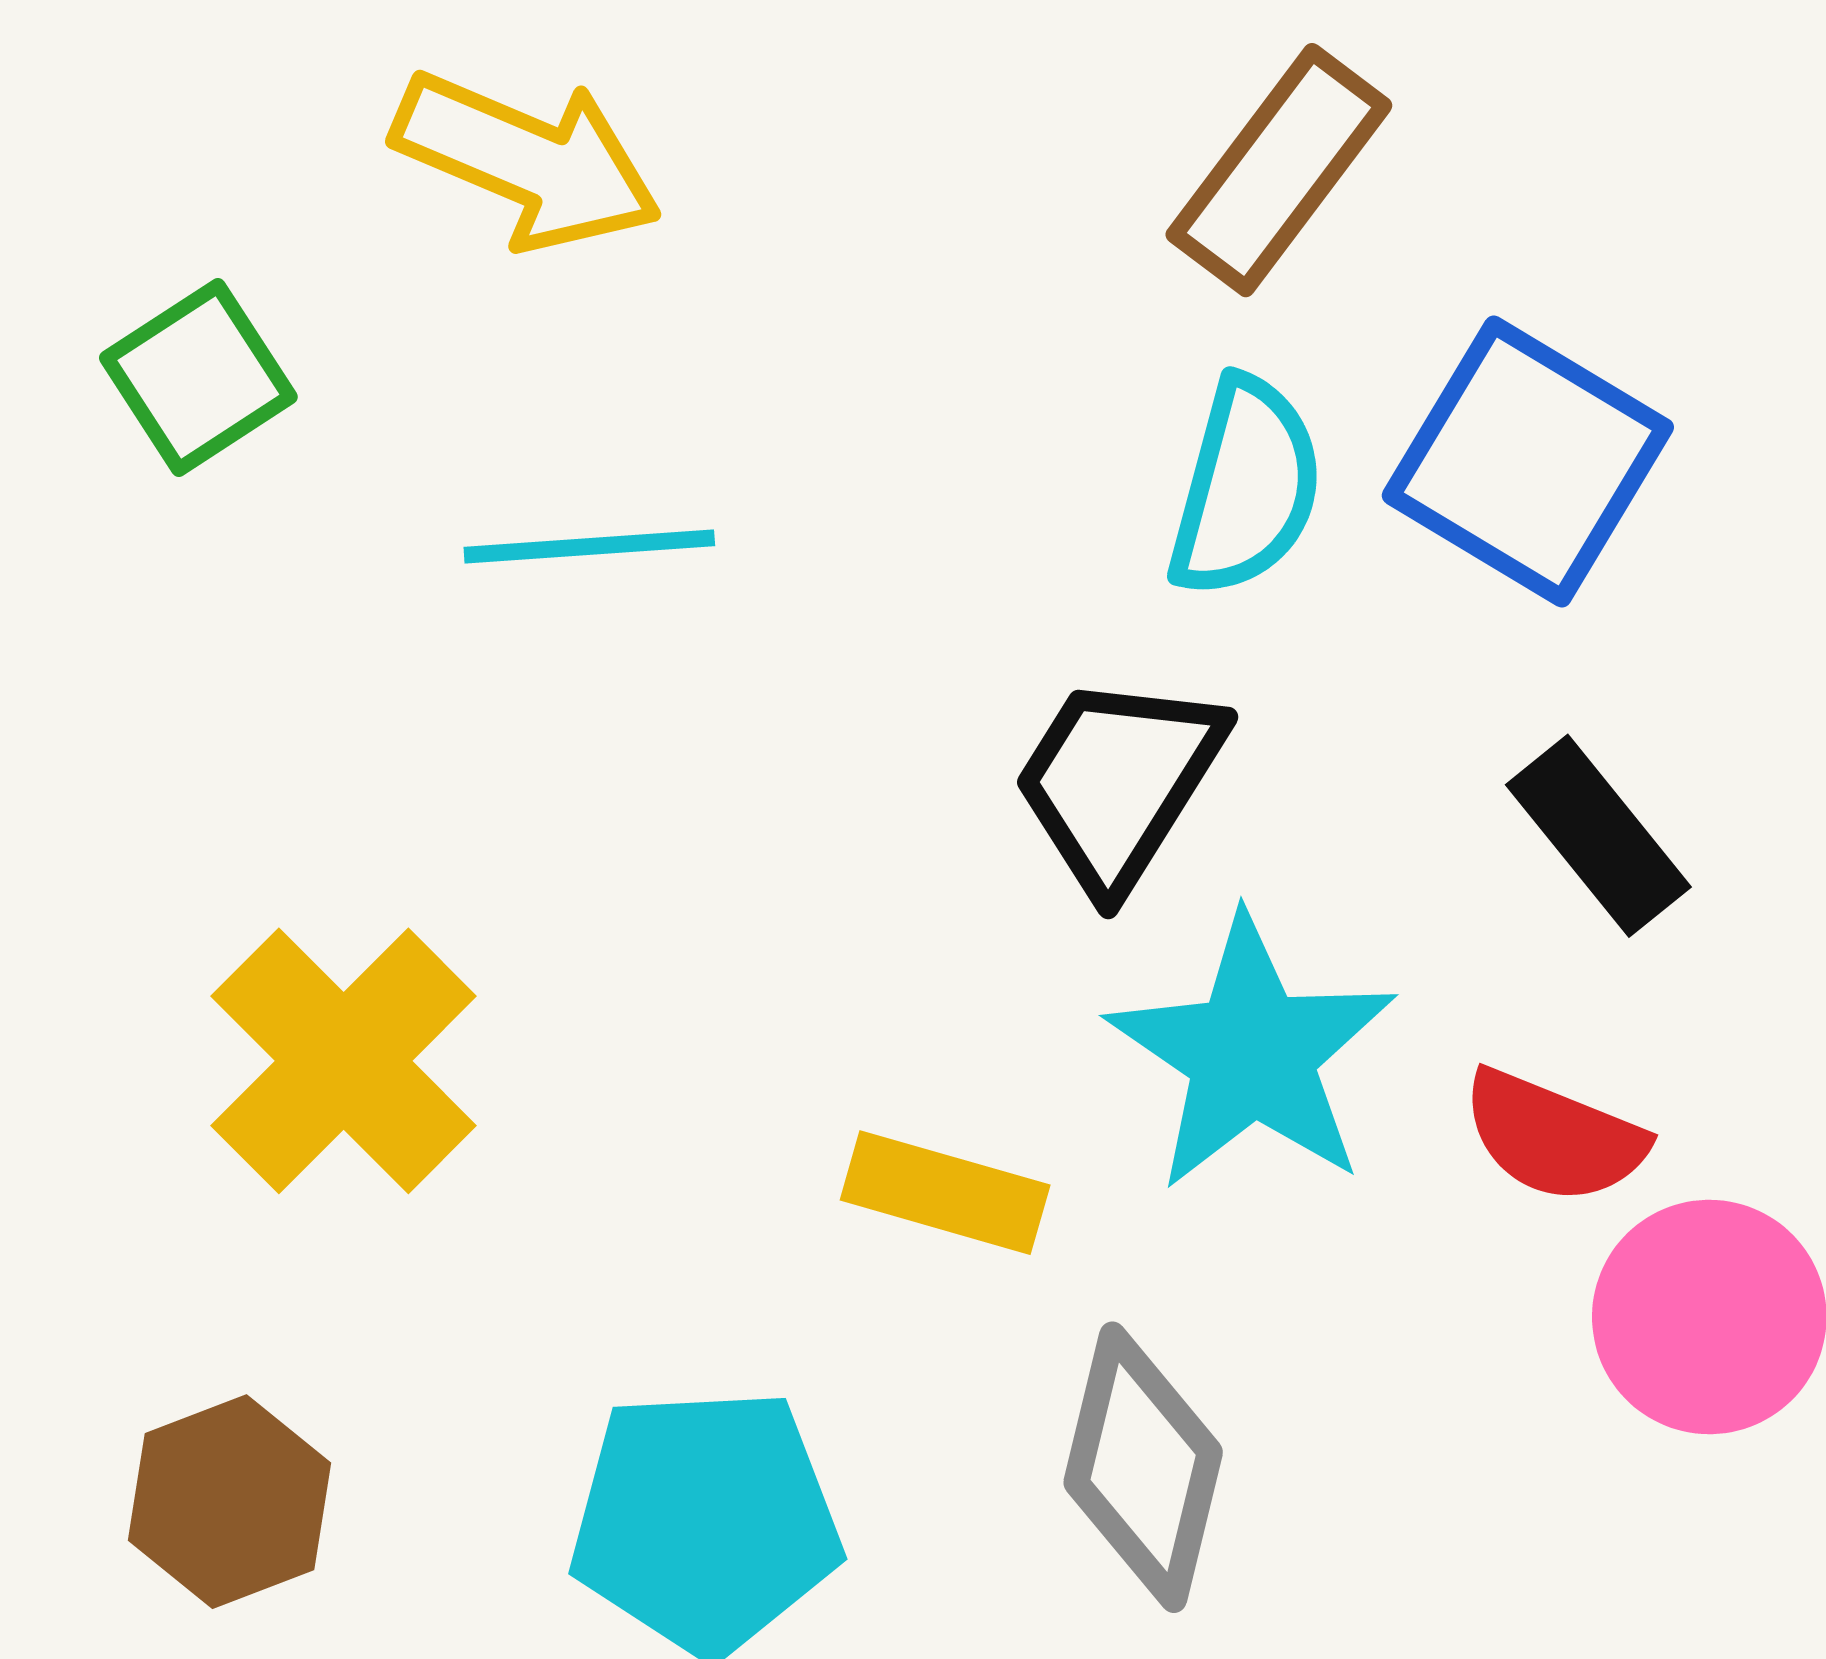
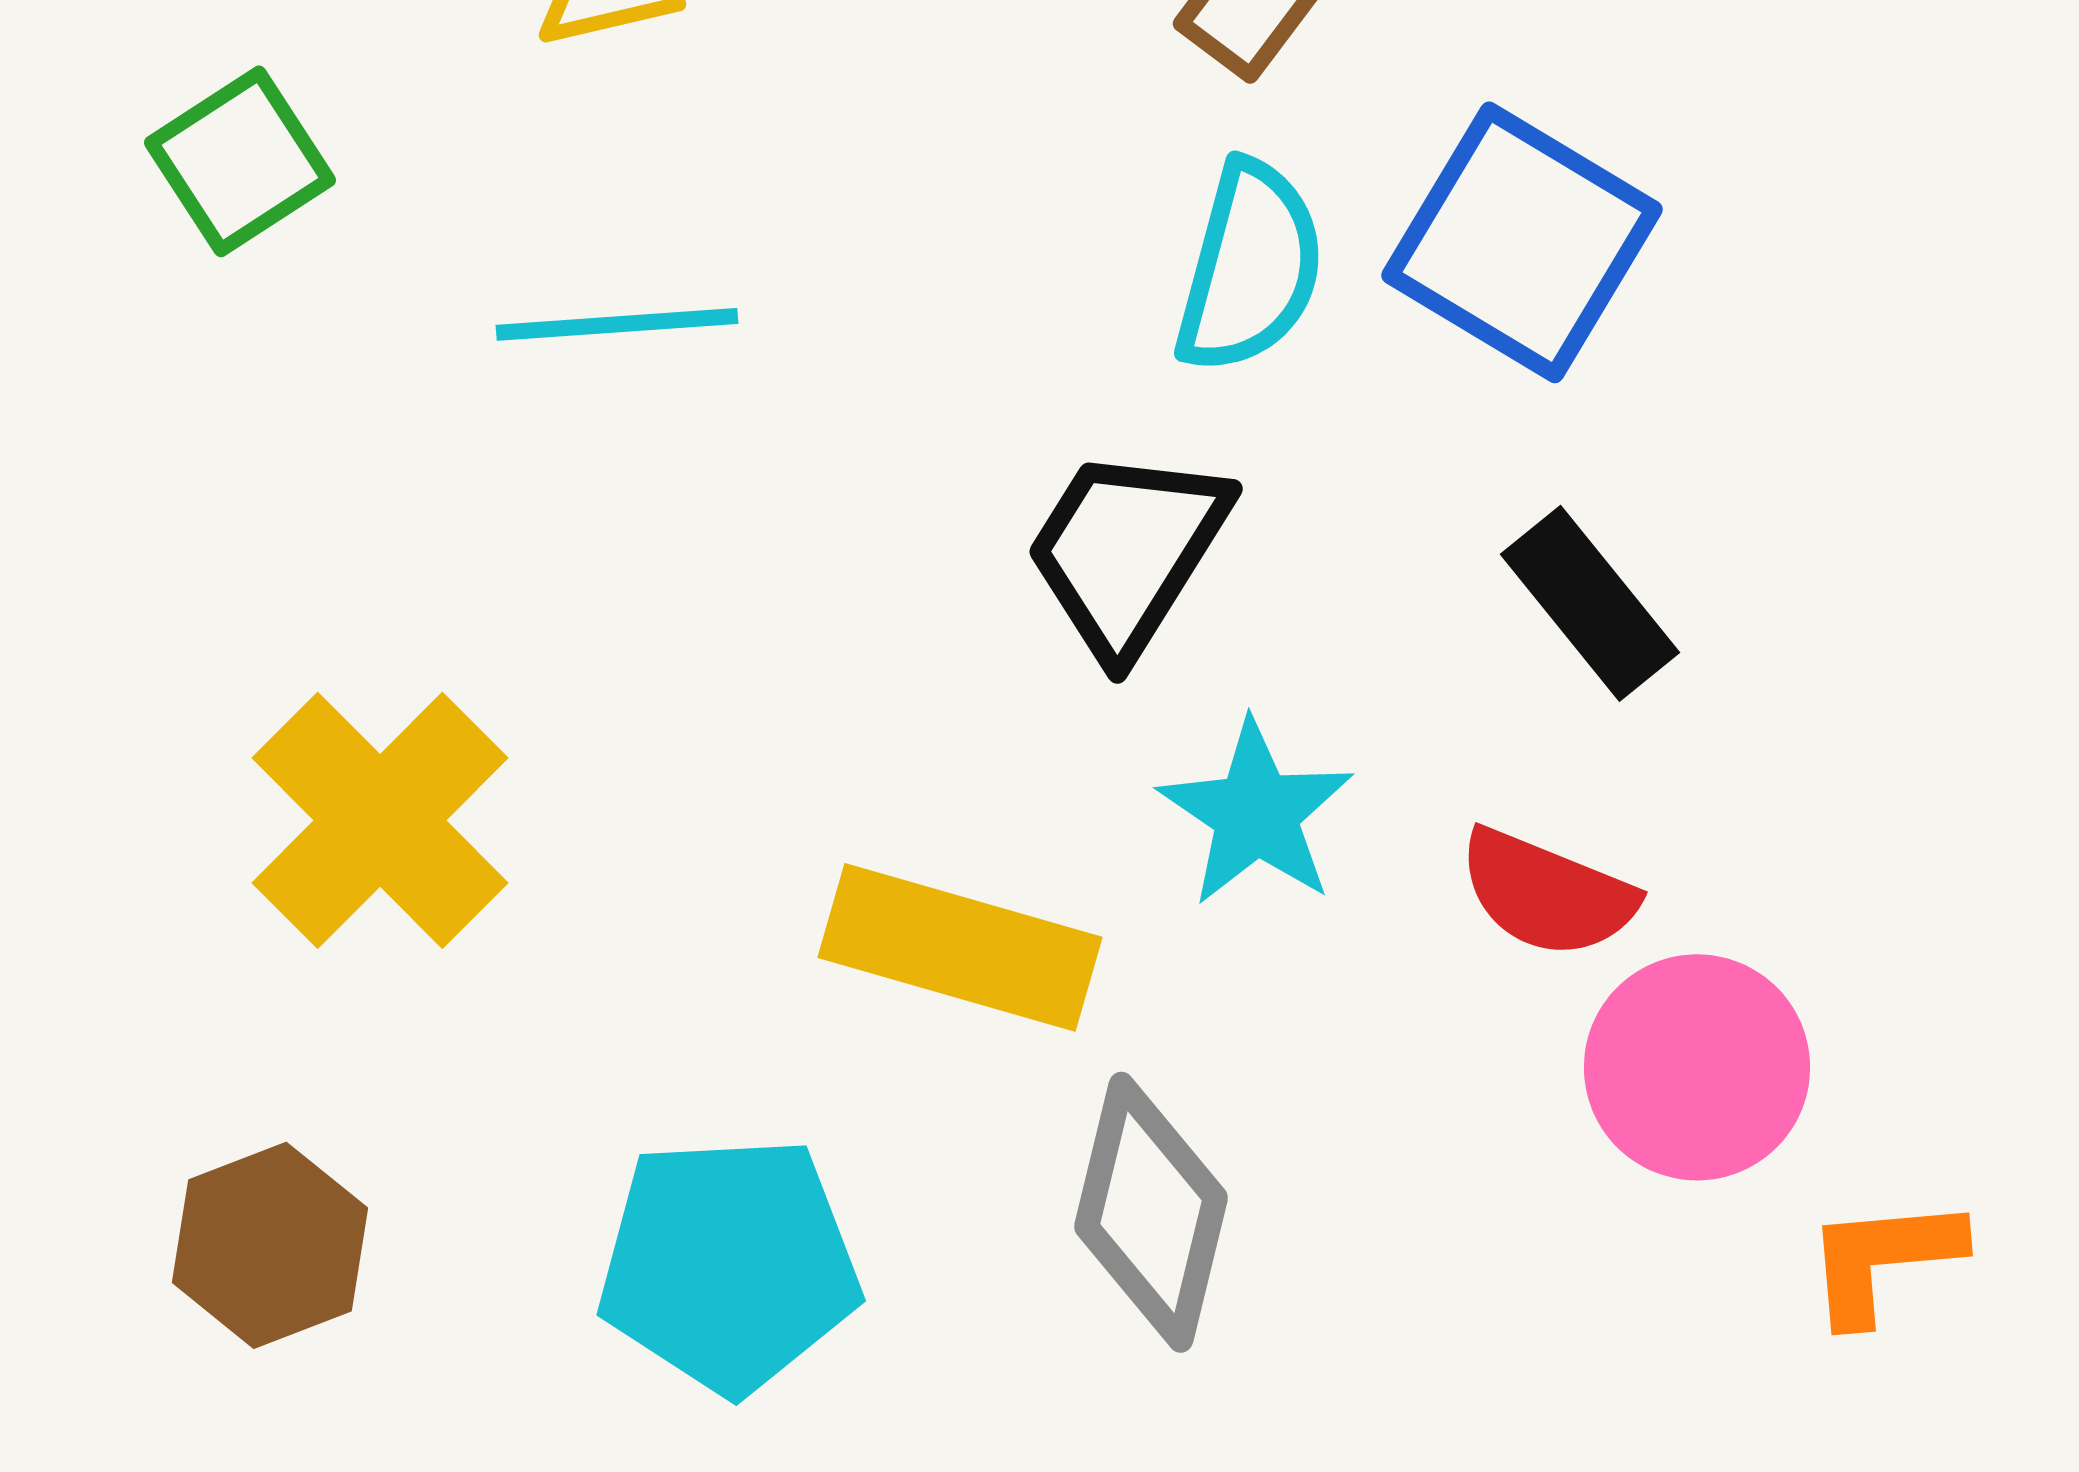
cyan star: (1252, 1054) -> (1256, 813), size x0.7
yellow rectangle: (945, 1193) -> (960, 947), size x1.4

